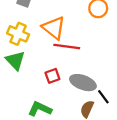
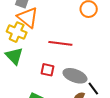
orange triangle: (54, 28) -> (28, 17), moved
red square: (52, 76) -> (48, 70), turned 32

